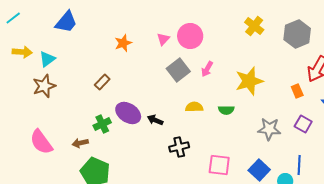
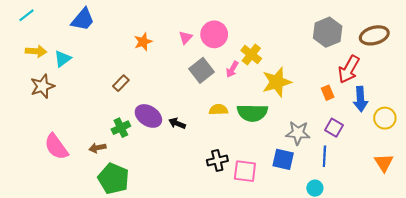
yellow cross: (254, 26) -> (251, 54), moved
brown star: (44, 86) -> (42, 86), moved
green semicircle: (226, 110) -> (252, 113), size x1.8
black cross: (179, 147) -> (217, 161), moved
blue line: (299, 165) -> (324, 156), moved
blue square: (259, 170) -> (283, 159), moved, turned -30

